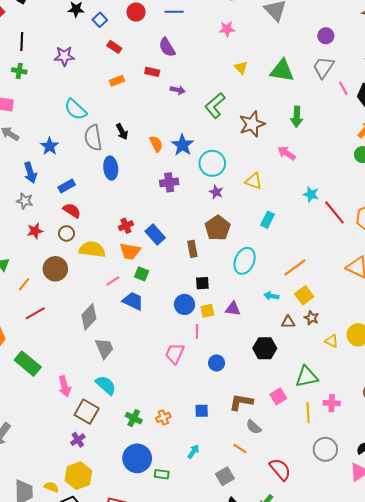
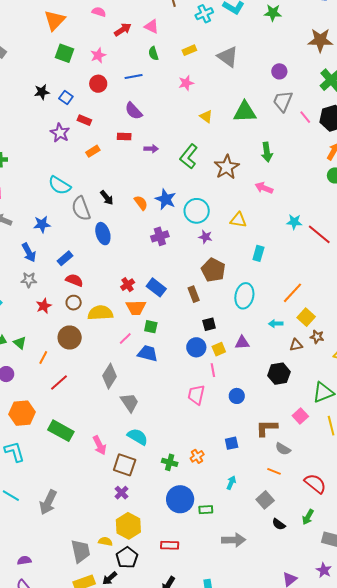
purple star: (64, 56) -> (60, 133), moved, turned -30
blue star: (50, 146) -> (42, 224), turned -30

